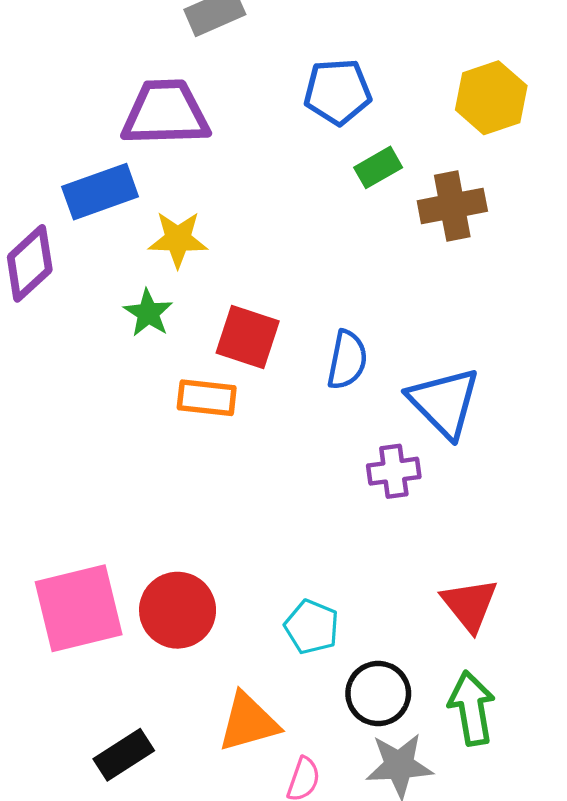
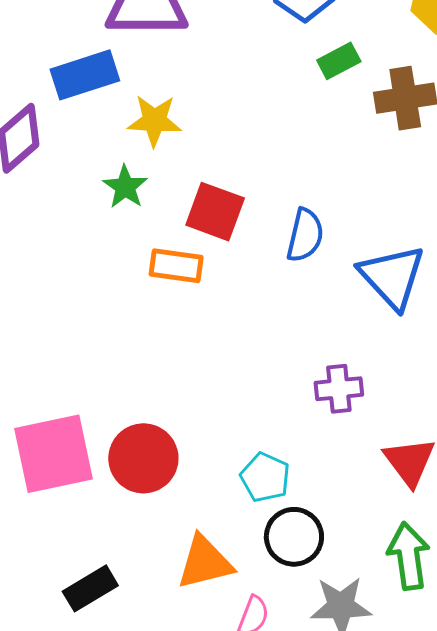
purple cross: (394, 471) -> (339, 389), moved
black circle: (378, 693) -> (294, 537), moved

